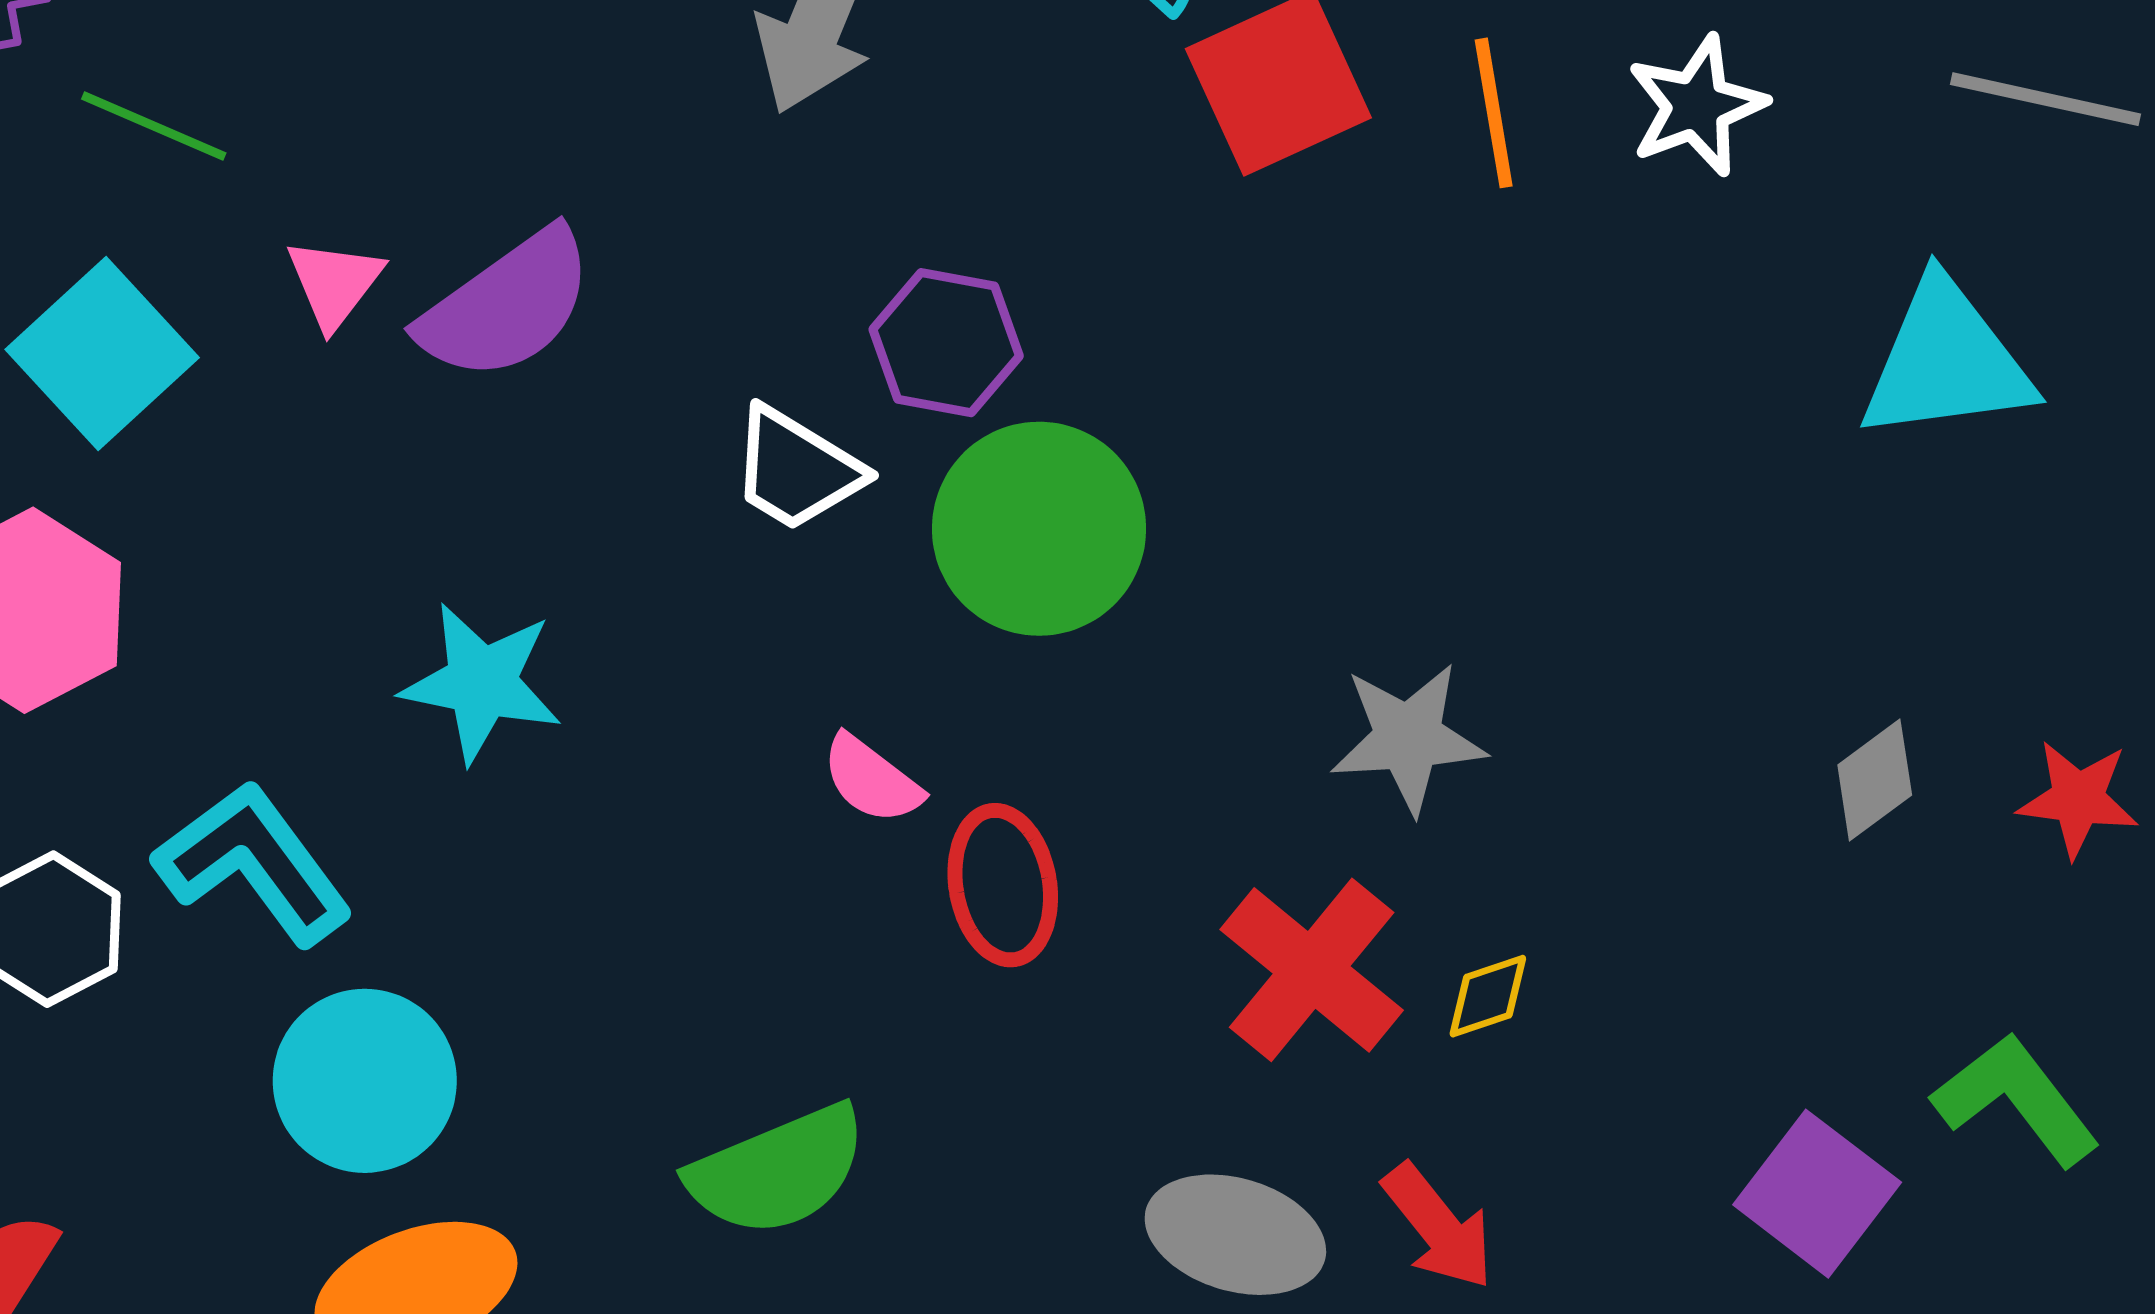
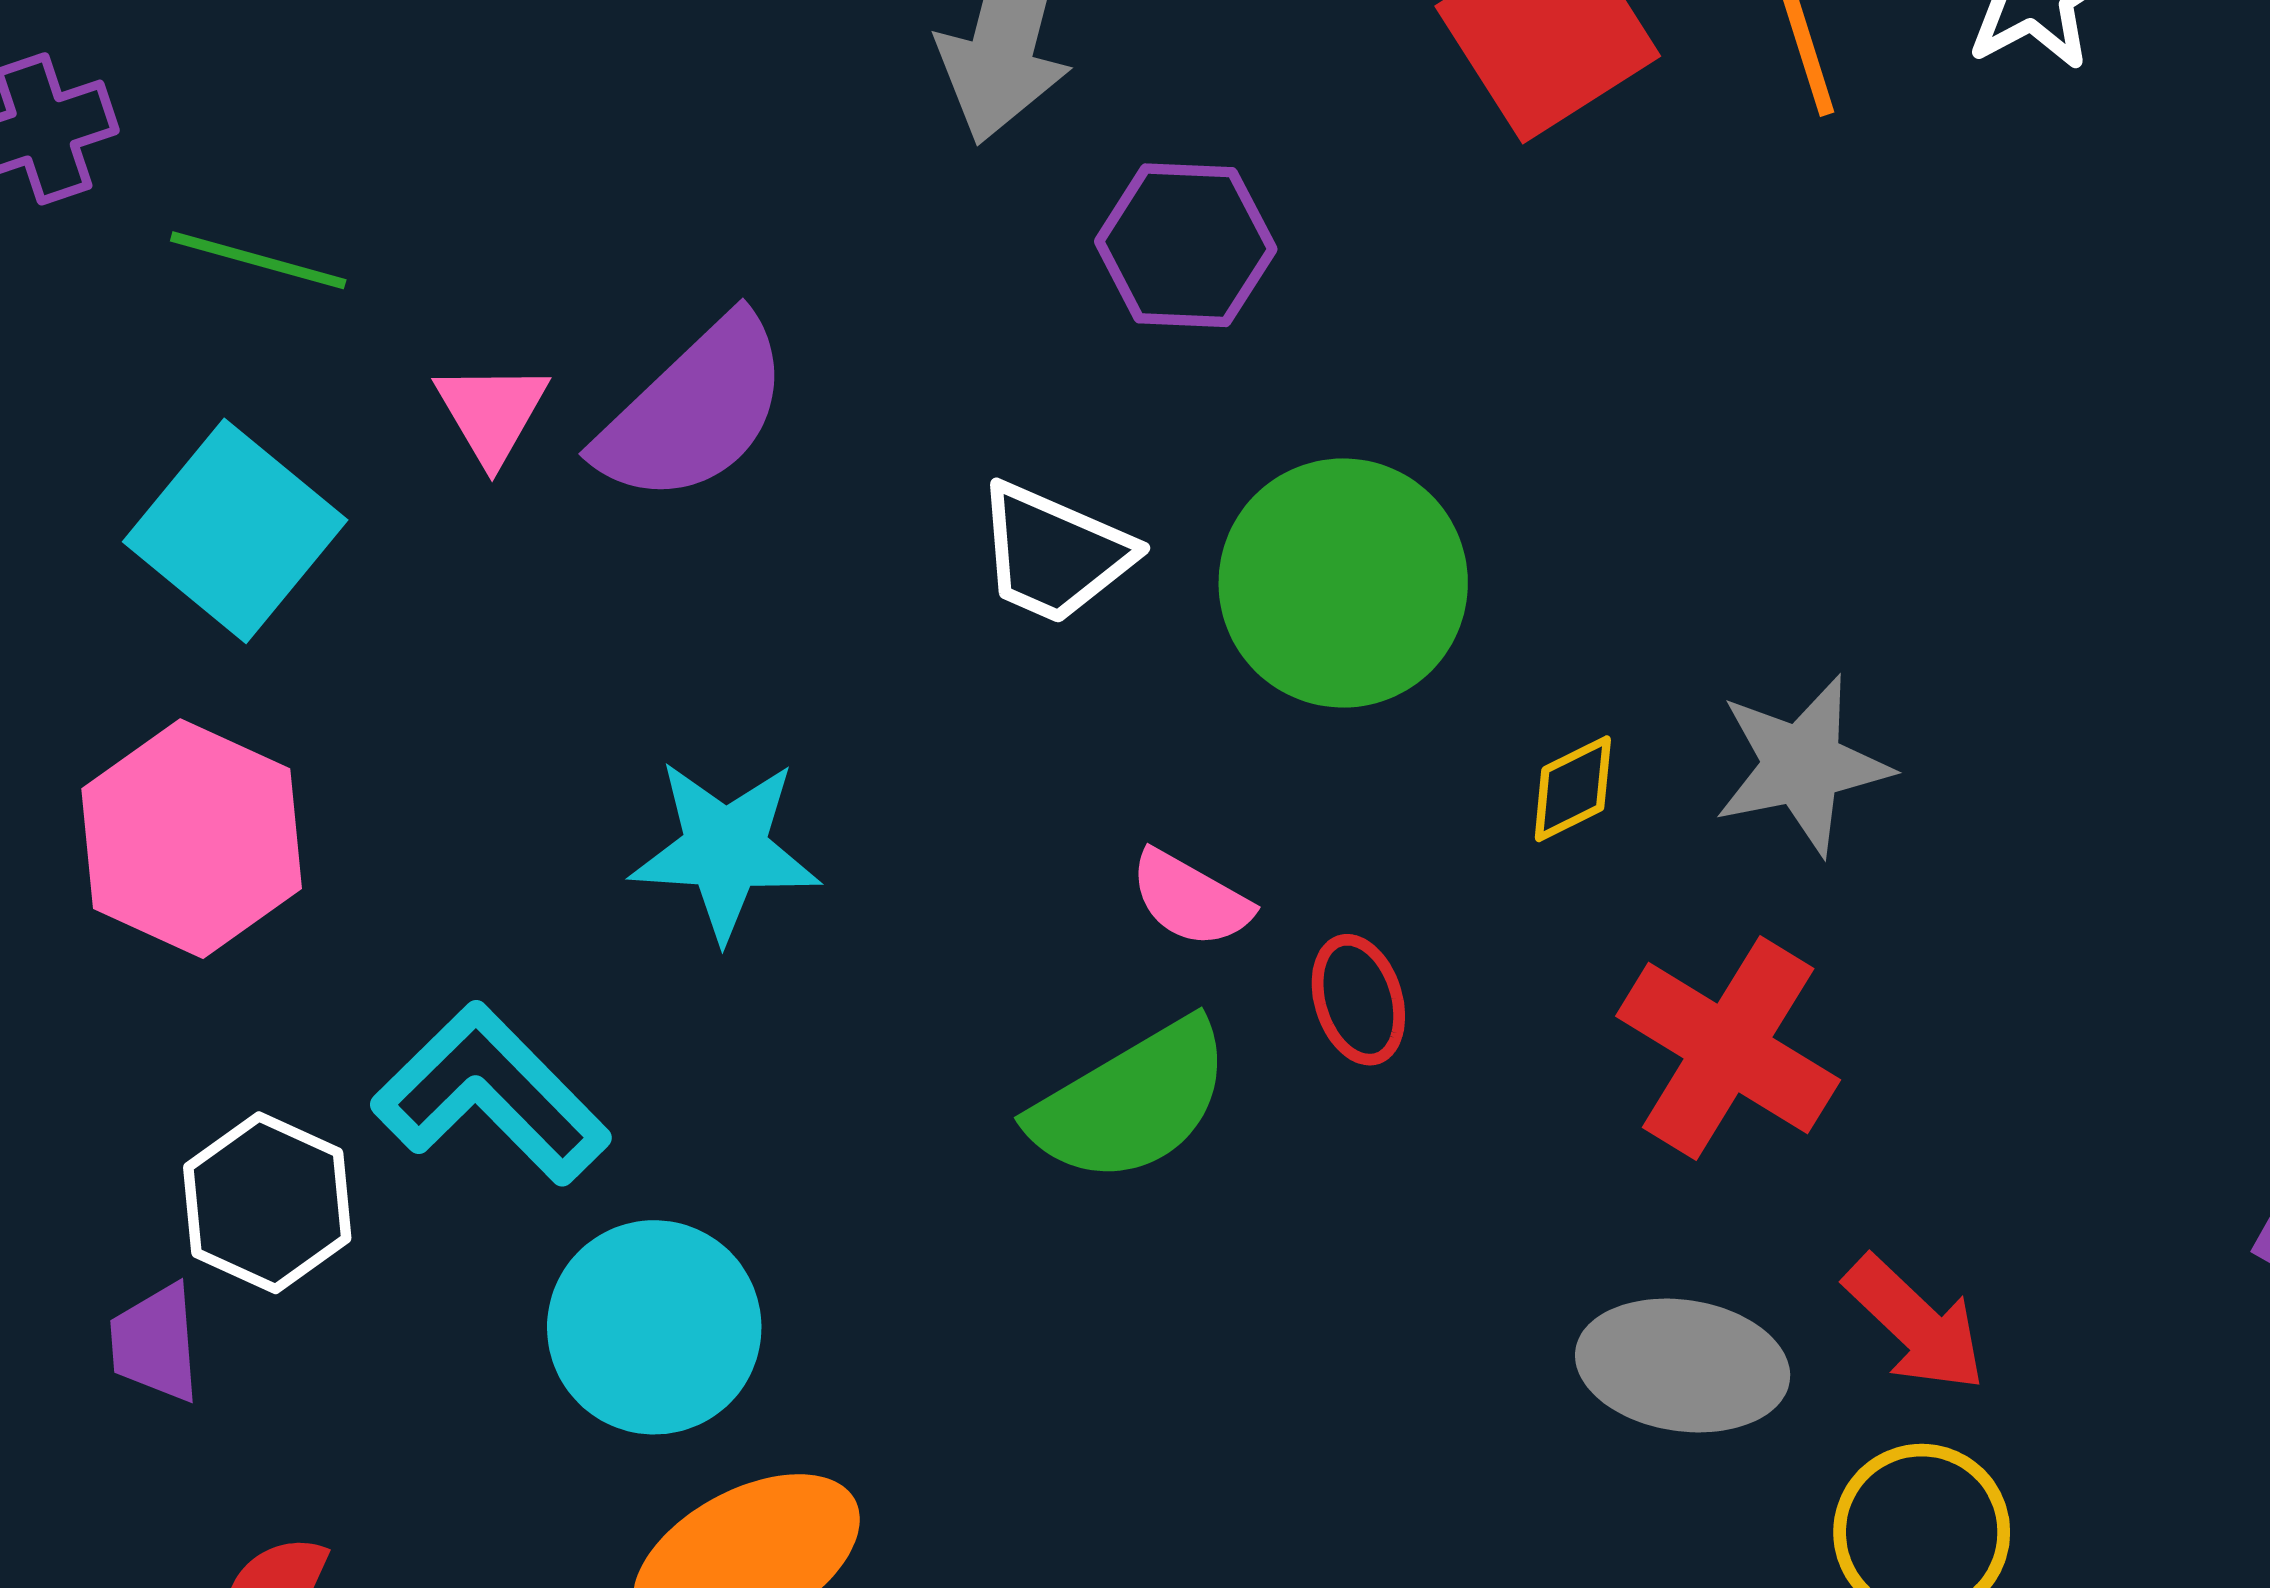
purple hexagon: (946, 343) -> (1186, 245), moved
red ellipse: (1003, 885) -> (1358, 1000), size x0.7
yellow diamond: (1488, 996) -> (1573, 789), moved
green semicircle: (778, 1170) -> (1131, 1102), moved

